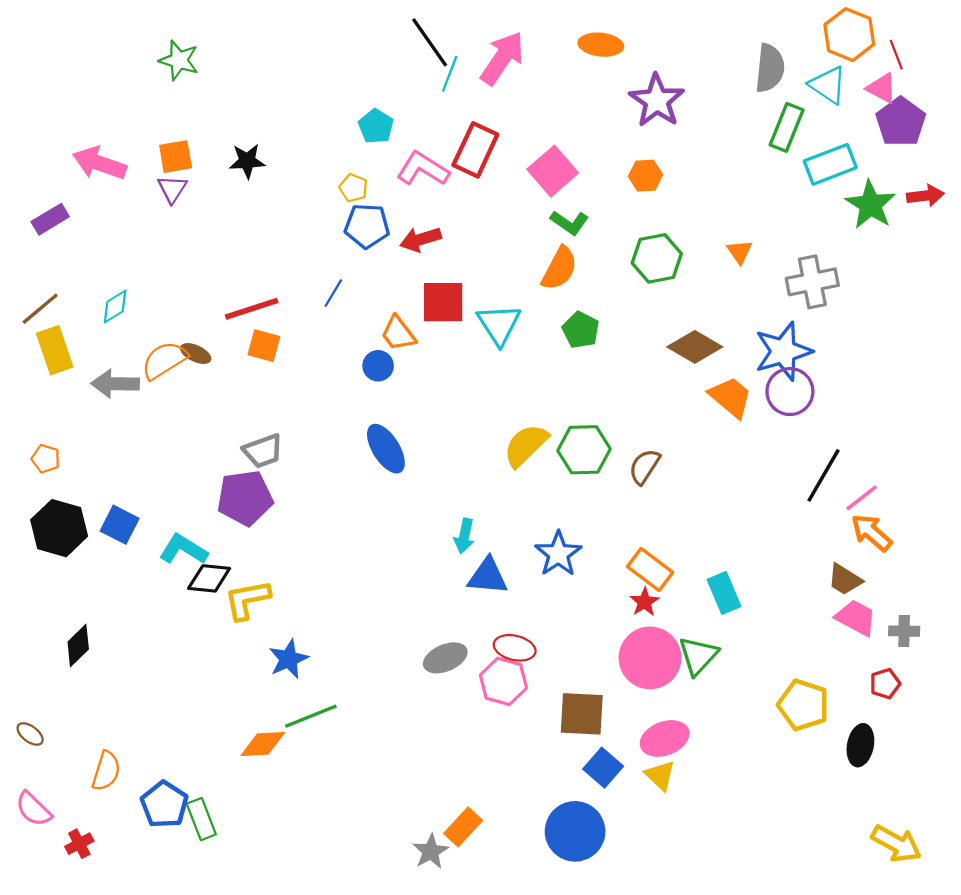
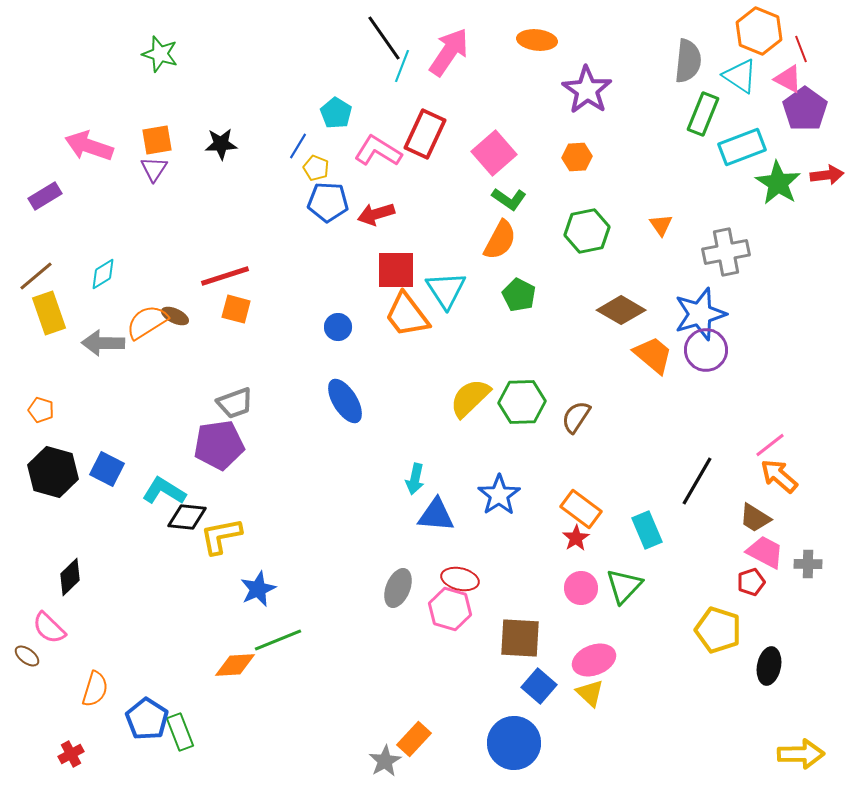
blue line: (333, 293) -> (298, 146), moved
orange trapezoid: (398, 333) -> (407, 315), moved, size x1.4
black line: (824, 475) -> (697, 481), moved
gray ellipse: (445, 658) -> (398, 588), turned -45
pink circle: (650, 658) -> (581, 588), size x0.6
red pentagon: (885, 684) -> (751, 582), moved
pink semicircle: (33, 809) -> (49, 628), moved
yellow arrow: (896, 844) -> (801, 754), turned -30

